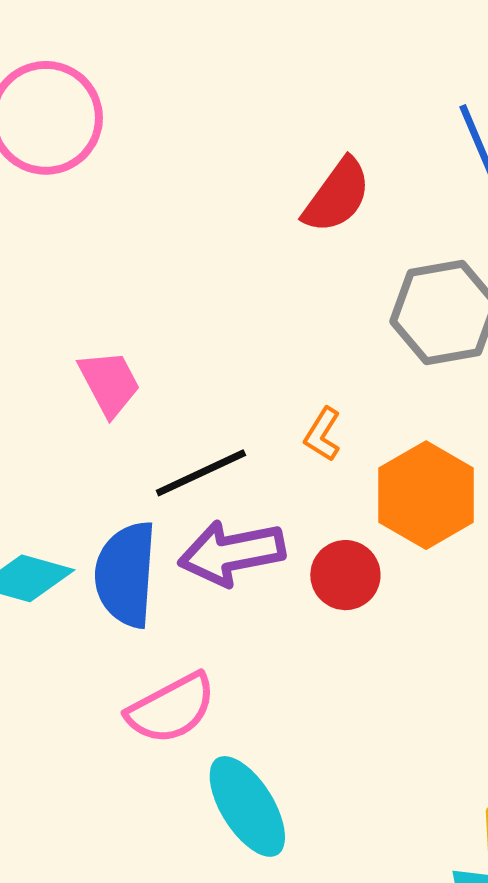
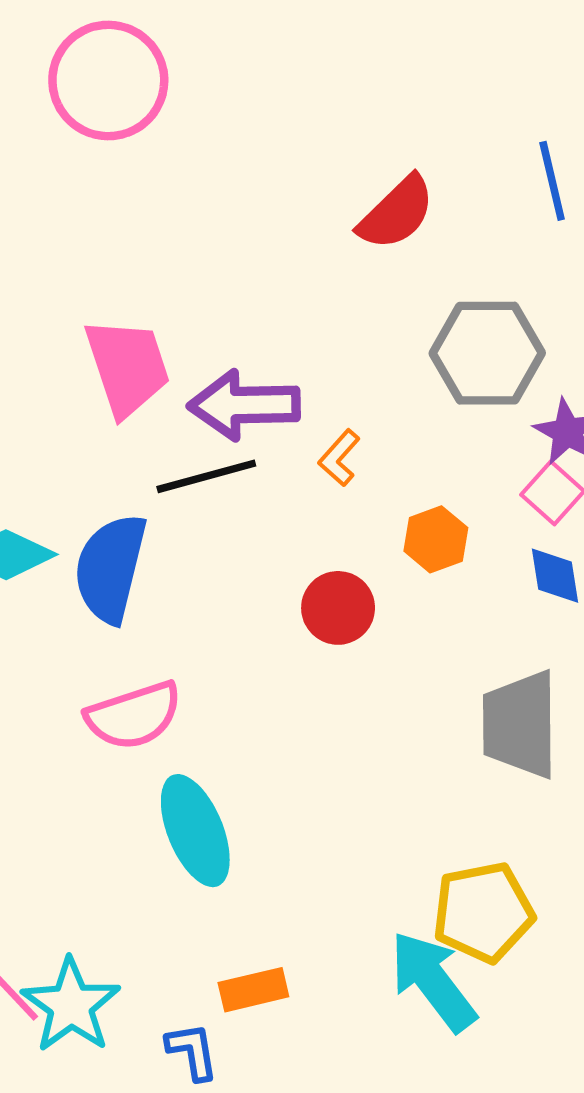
pink trapezoid: (109, 383) -> (127, 367), size x1.4
orange hexagon: (426, 495) -> (436, 539), size x0.6
purple arrow: (232, 553) -> (244, 405), moved

